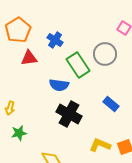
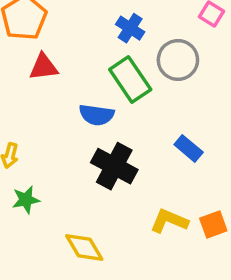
blue cross: (55, 40) -> (130, 28), moved

